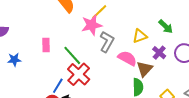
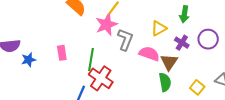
green arrow: (166, 26) -> (184, 14), turned 63
green line: (72, 55) -> (91, 60), turned 60
blue star: (14, 60) -> (29, 60), moved

